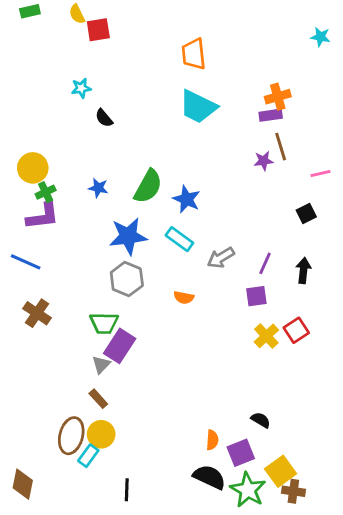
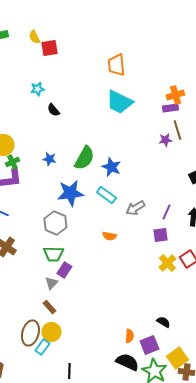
gray hexagon: (127, 279) -> (55, 223), moved
purple rectangle: (120, 346) -> (64, 270), size x0.7

